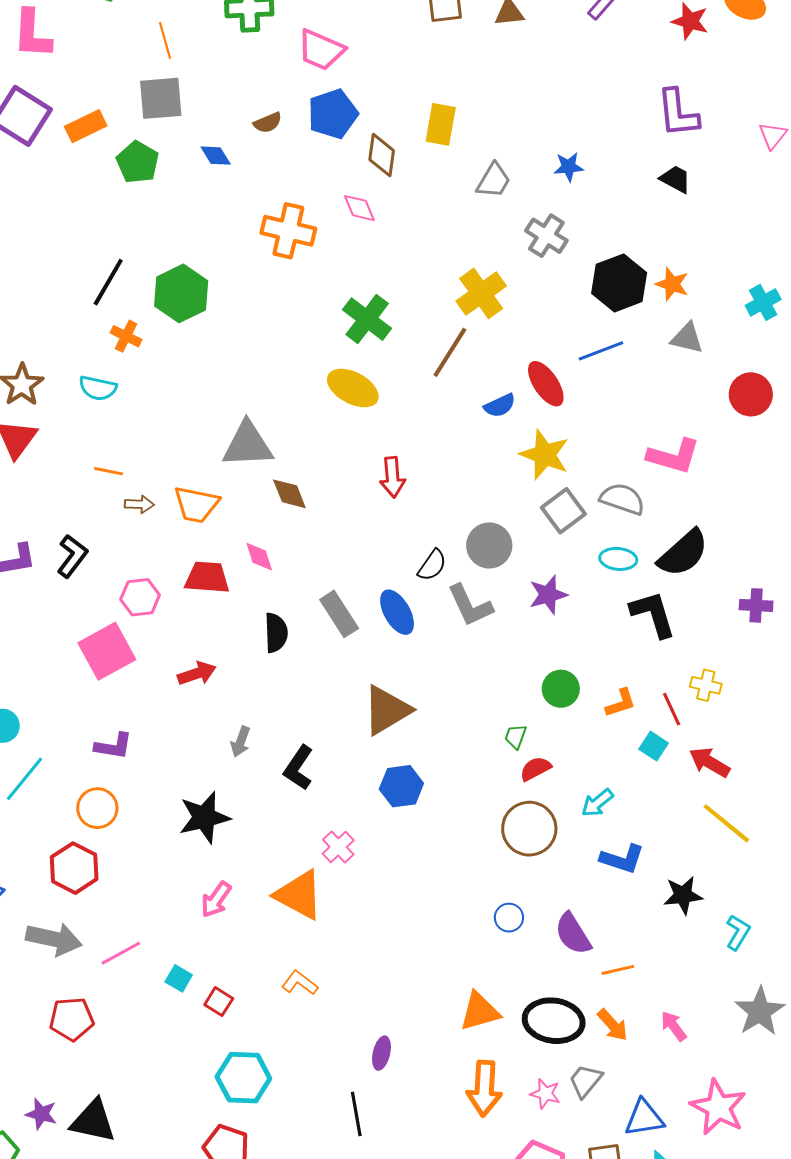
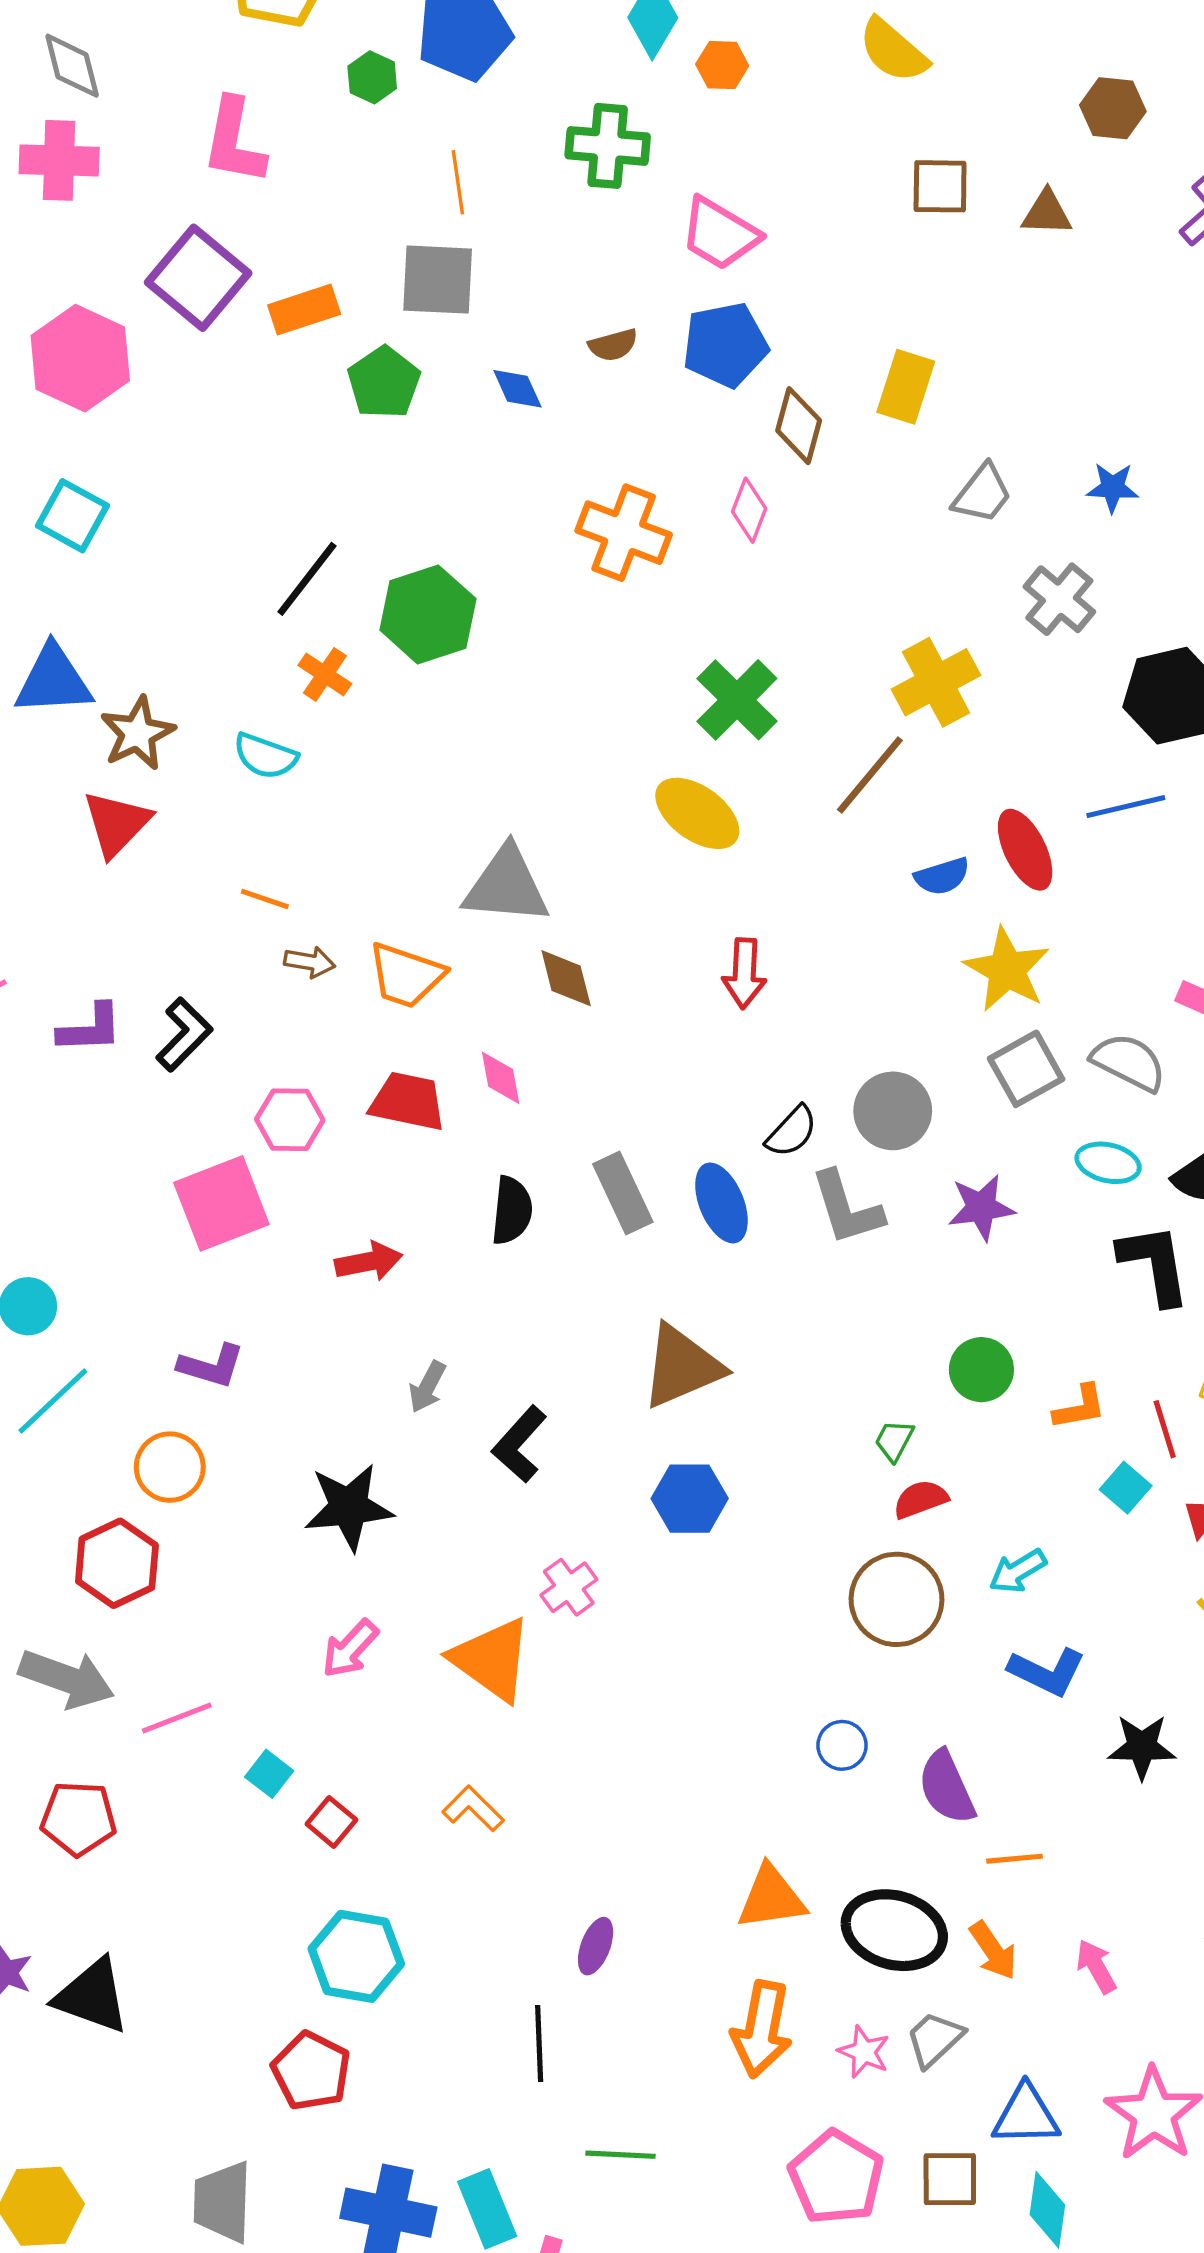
pink diamond: (359, 208) -> (749, 510), turned 36

